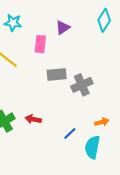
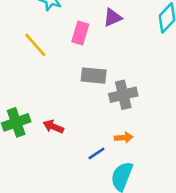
orange arrow: (102, 122) -> (124, 138), moved

